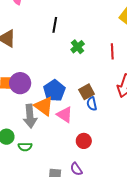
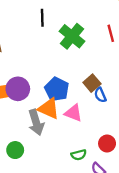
green cross: (78, 47) -> (72, 36), size x1.6
red circle: (84, 141) -> (107, 143), moved
green semicircle: (25, 147) -> (79, 155), moved

